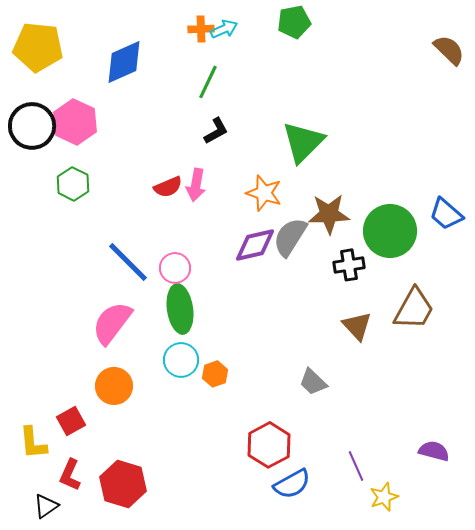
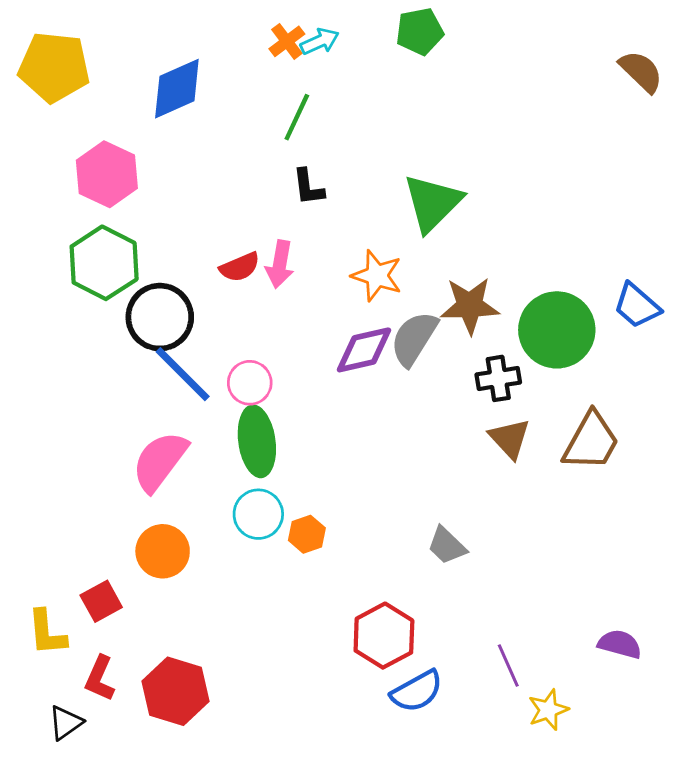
orange cross: (201, 29) -> (287, 41), turned -35
black circle: (32, 126) -> (160, 317), moved
black L-shape: (216, 131) -> (308, 187), turned 112
green hexagon: (73, 184) -> (104, 263), size x1.5
brown triangle: (357, 326) -> (510, 438), moved

